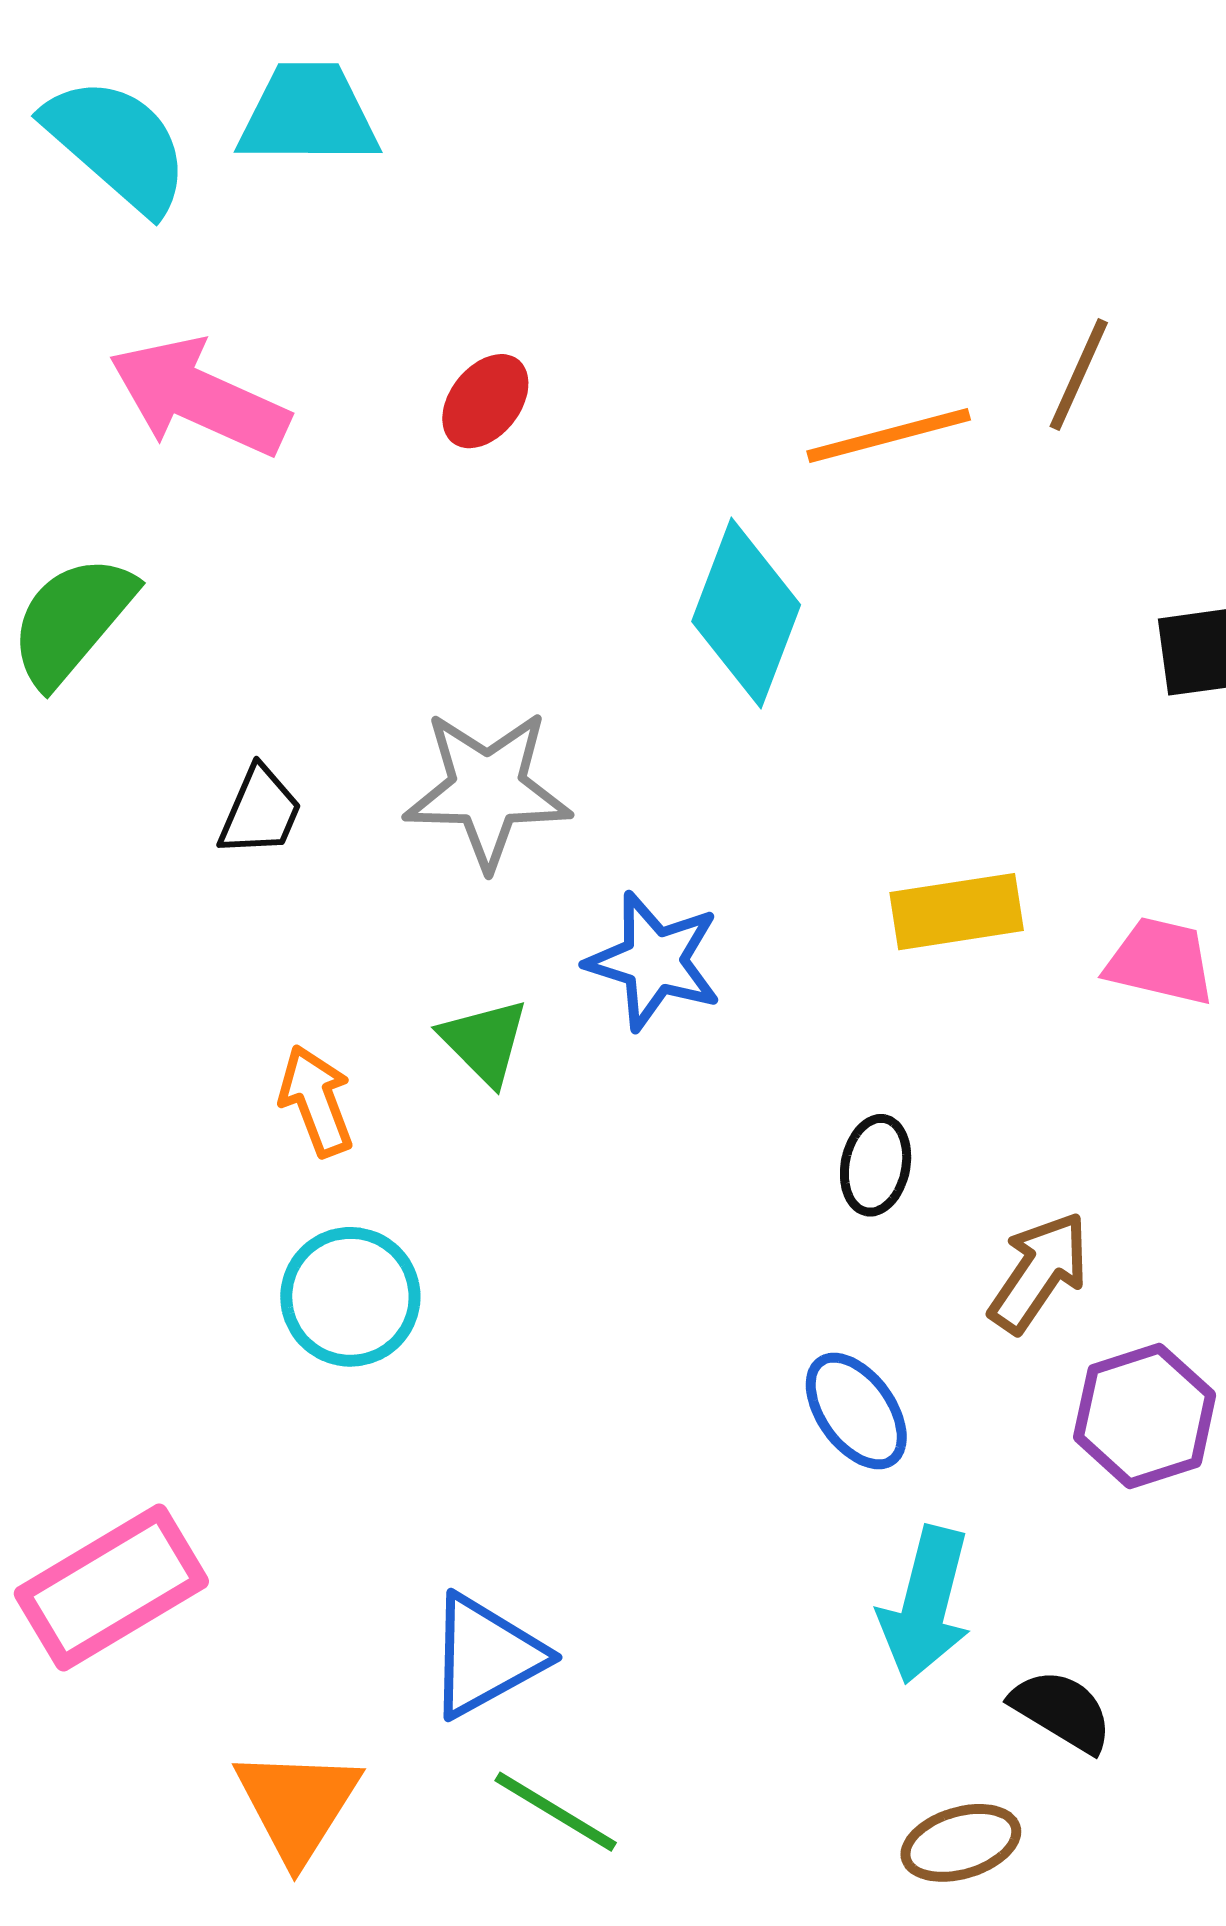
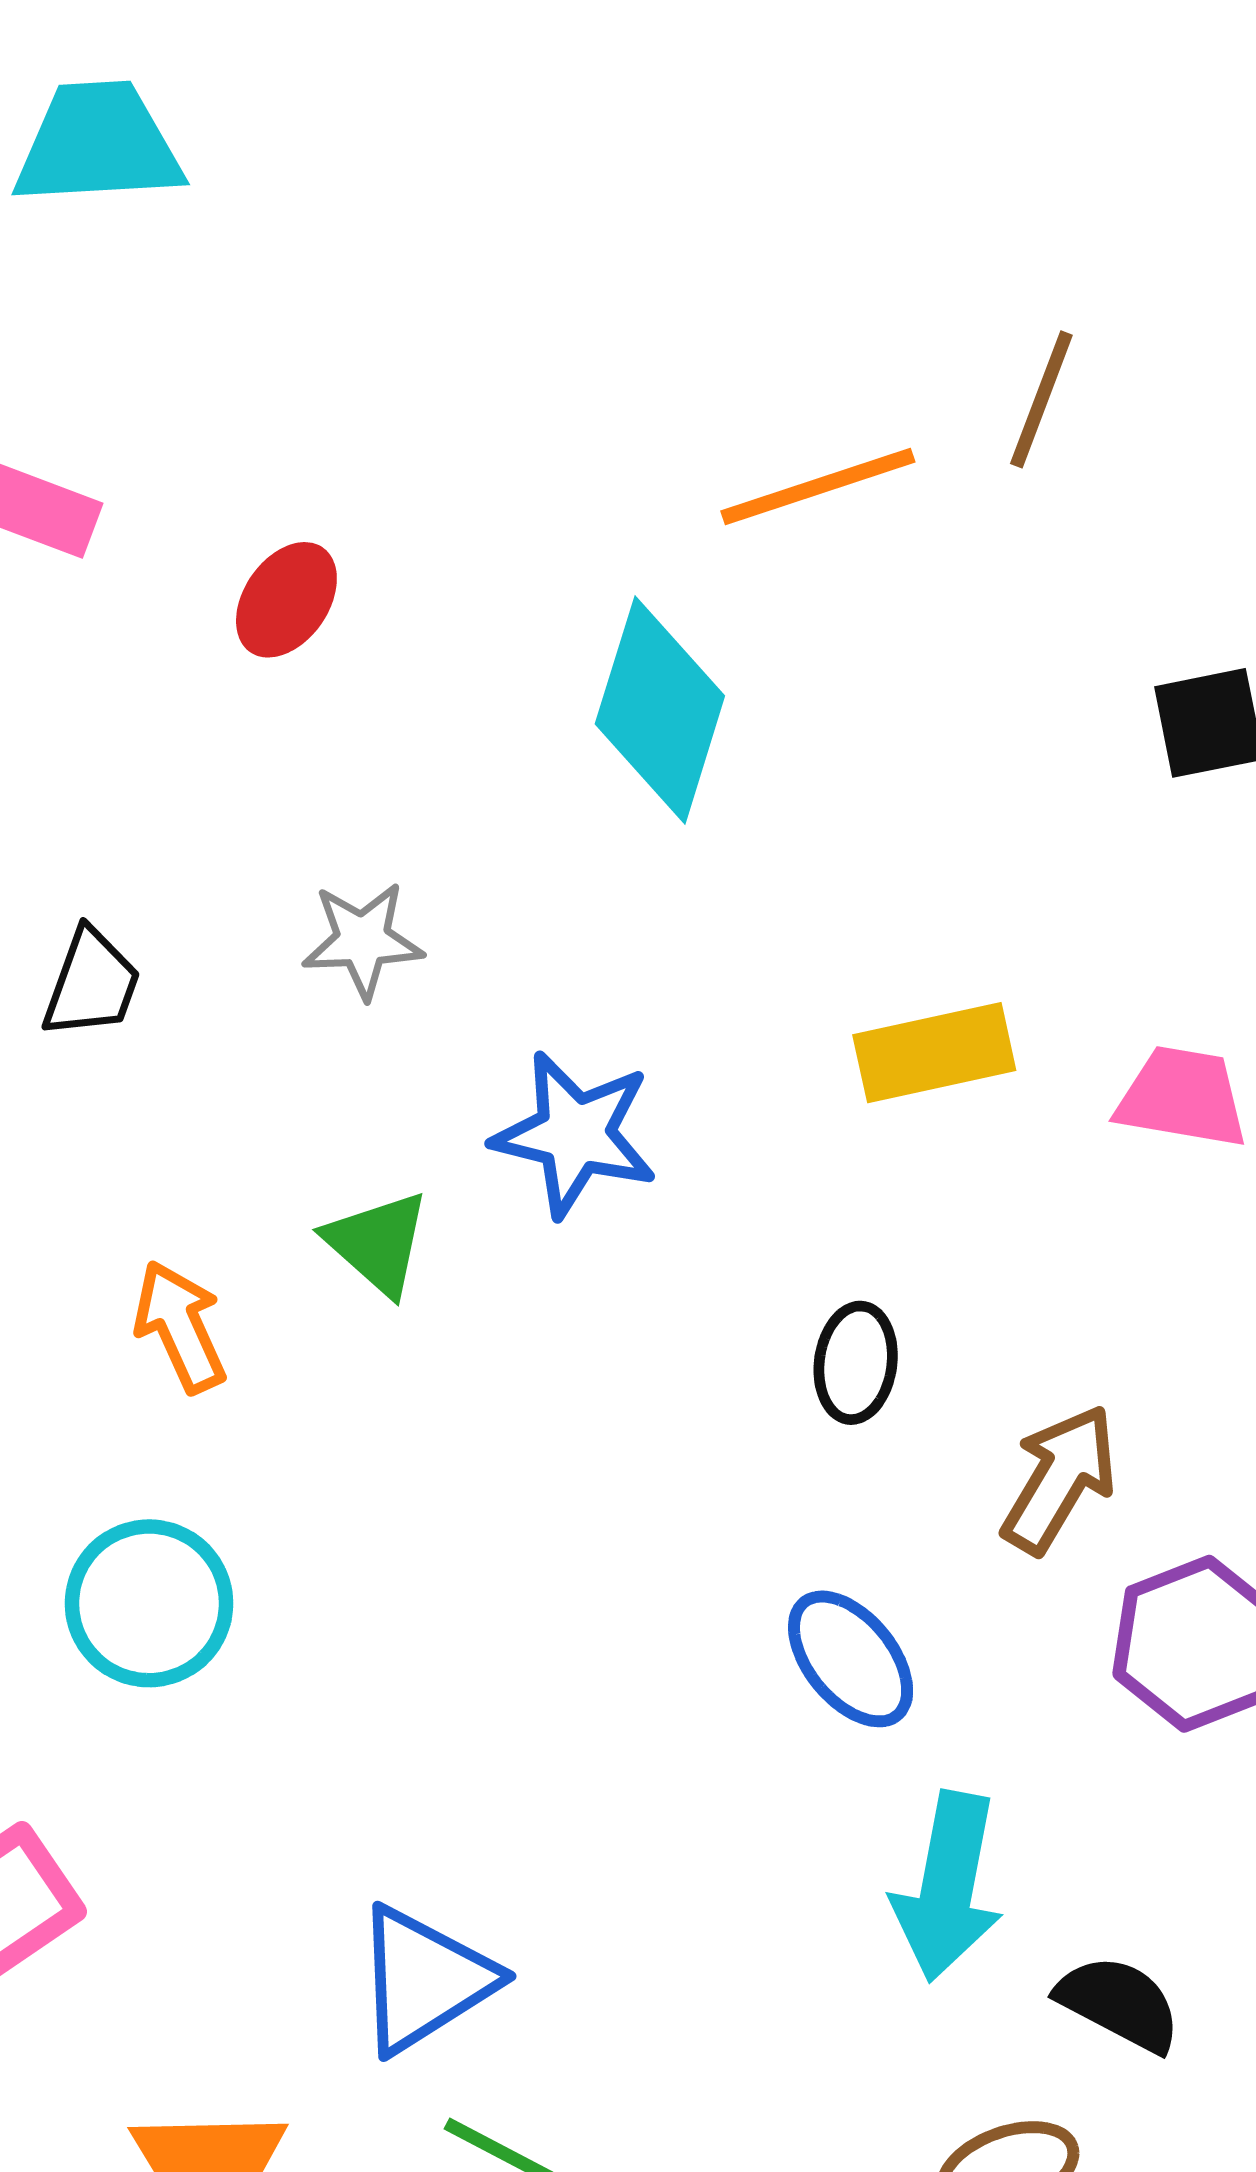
red ellipse: (485, 401) -> (286, 600), moved
gray star: (488, 789) -> (363, 940), size x0.6
cyan circle: (350, 1297) -> (149, 1603), moved

